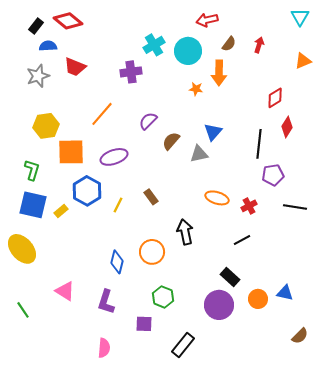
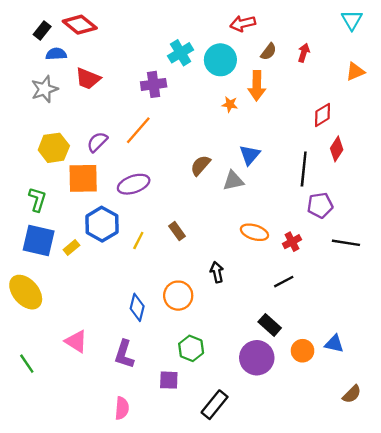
orange line: (102, 114) -> (138, 130), moved
purple semicircle: (148, 121) -> (97, 142), moved
black arrow: (185, 232) -> (217, 272), size x0.7

